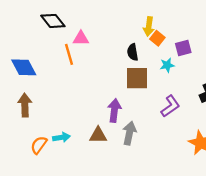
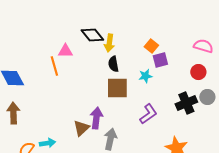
black diamond: (53, 21) -> (92, 35), moved
yellow arrow: (149, 26) -> (109, 43), moved
orange square: (157, 38) -> (151, 46), moved
brown triangle: (98, 135) -> (81, 128), moved, turned -42

